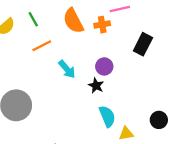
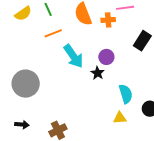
cyan arrow: (67, 69) -> (73, 56), size x1.4
cyan semicircle: (107, 116) -> (126, 94), moved

